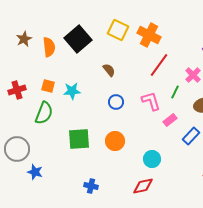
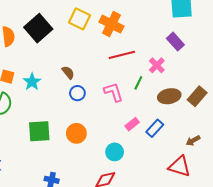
red line: (159, 65) -> (122, 55), turned 40
brown semicircle: (109, 70) -> (68, 72), moved
cyan star: (72, 91) -> (32, 82), turned -30
pink rectangle: (170, 120) -> (132, 124), moved

